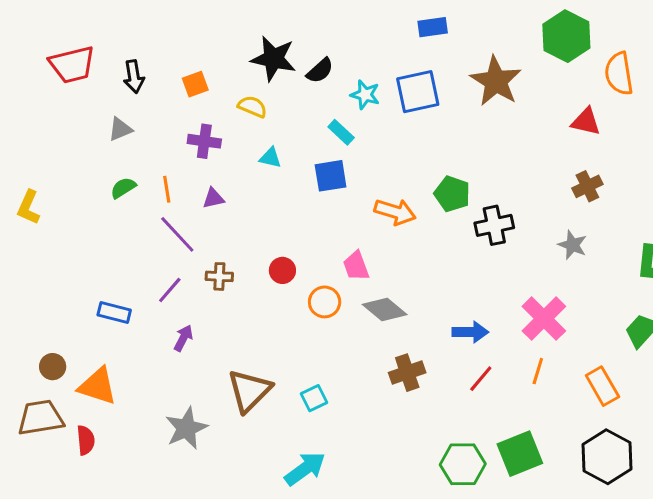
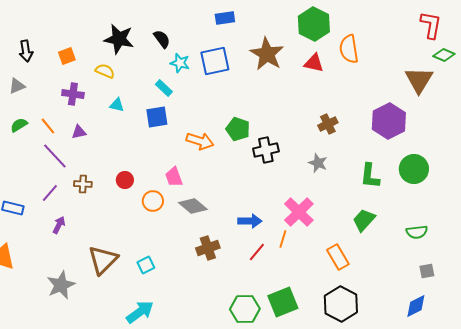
black semicircle: (320, 71) -> (162, 39), moved, turned -84
red triangle: (586, 122) -> (314, 63), moved
orange line: (167, 189) -> (48, 126), turned -30
orange line: (538, 371) -> (283, 239), moved

